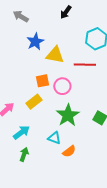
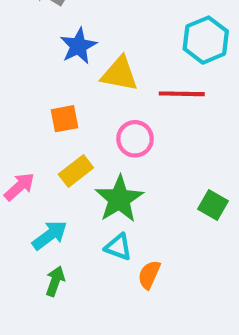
orange square: (42, 81) -> (64, 119), moved
green star: (68, 115) -> (119, 199), moved
orange semicircle: (69, 151) -> (149, 275), turned 152

